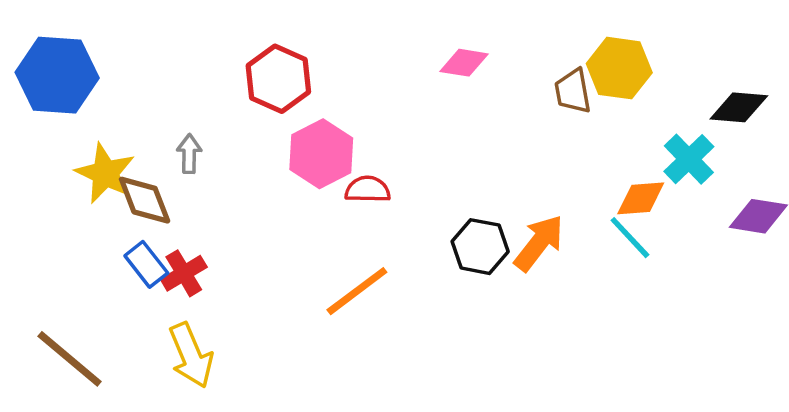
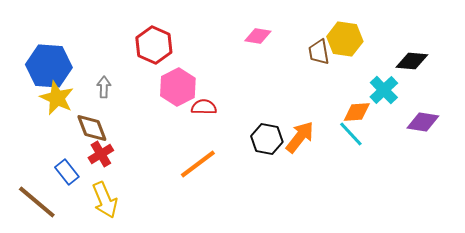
blue hexagon: (57, 75) -> (49, 66), moved
brown diamond: (145, 200) -> (92, 128), moved
blue rectangle: (146, 264) -> (67, 172), moved

